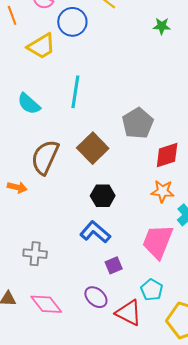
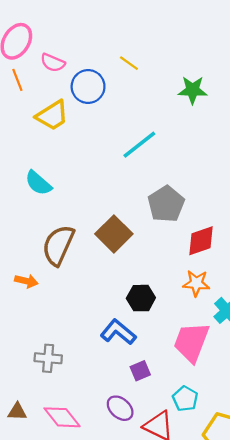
green star: (162, 26) -> (193, 90), size x1.4
cyan line: (75, 92) -> (139, 145), moved, turned 44
black hexagon: (103, 196) -> (141, 298), moved

